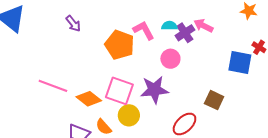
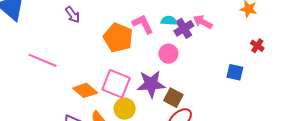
blue square: (240, 62) -> (235, 72), moved, size x0.7
pink line: (53, 86) -> (43, 60), moved
brown square: (214, 100) -> (173, 98), moved

